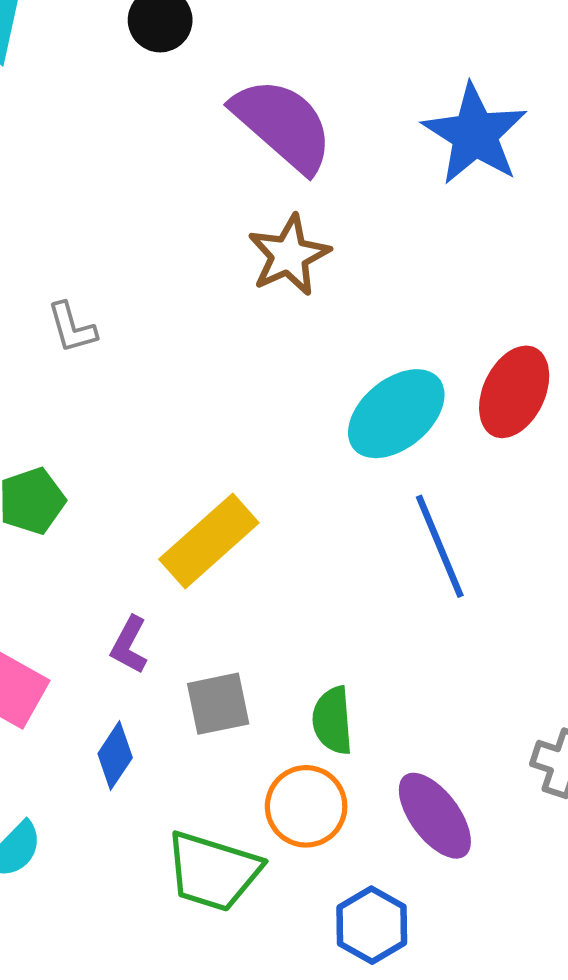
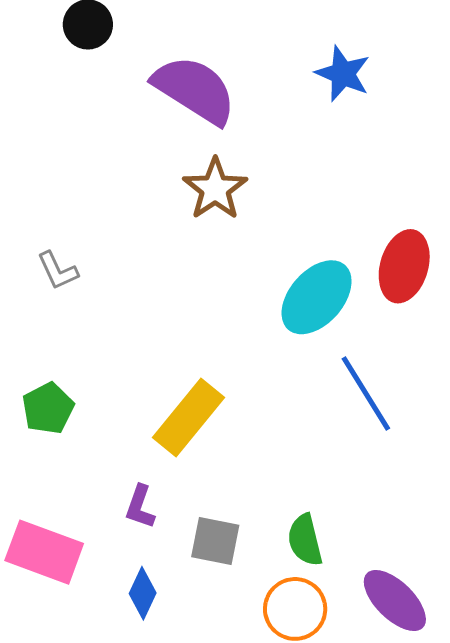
blue star: (475, 134) -> (343, 74), size x0.7
gray square: (218, 704) -> (215, 541), turned 32

